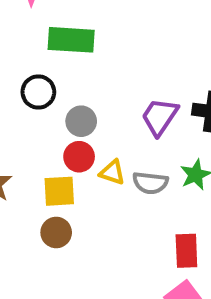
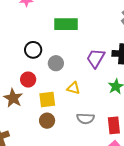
green rectangle: (71, 40) -> (66, 24), moved
red circle: (79, 157) -> (28, 80), moved
gray semicircle: (150, 183) -> (85, 119), moved

